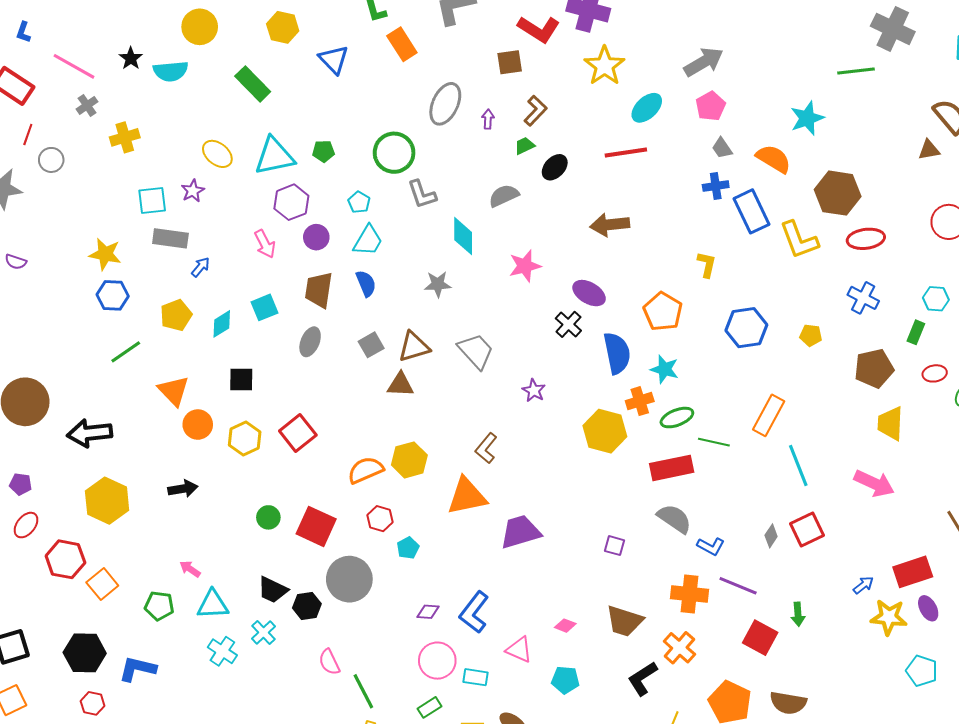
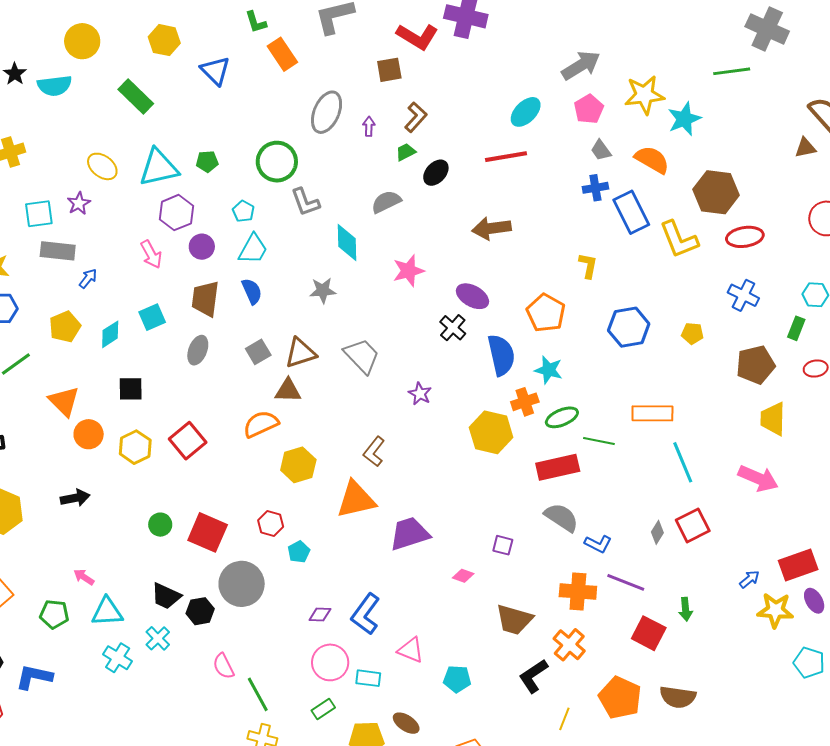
yellow star: (605, 66) -> (644, 95), moved, turned 30
orange rectangle: (769, 415) -> (652, 413), turned 63
orange semicircle: (366, 470) -> (261, 424), moved
pink diamond: (565, 626) -> (463, 576), moved

